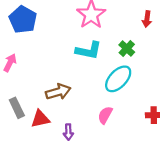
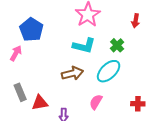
blue pentagon: (23, 20) -> (31, 30), moved
brown arrow: (58, 92) -> (72, 73), moved

